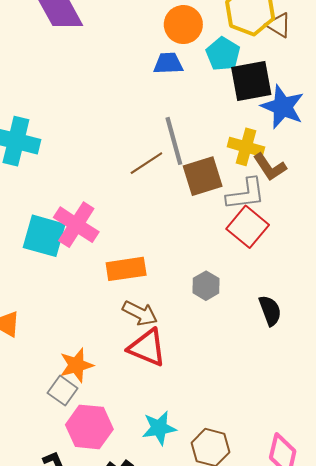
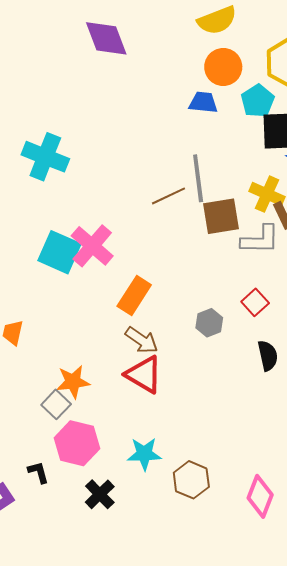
red square: (248, 227) -> (255, 302), moved, size x0.7
orange rectangle: (126, 269) -> (134, 295), turned -57

